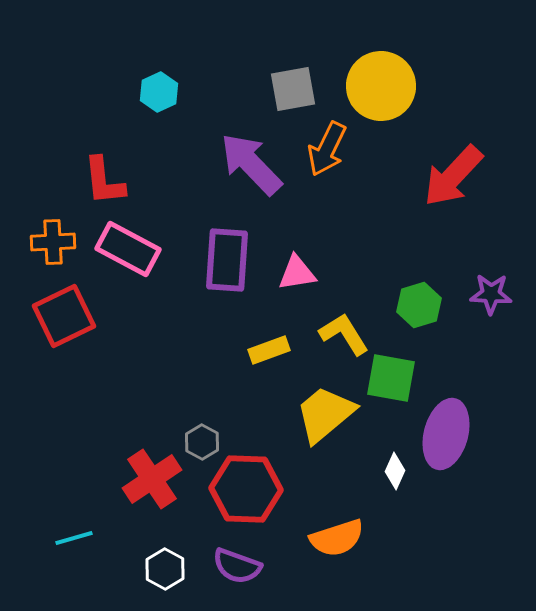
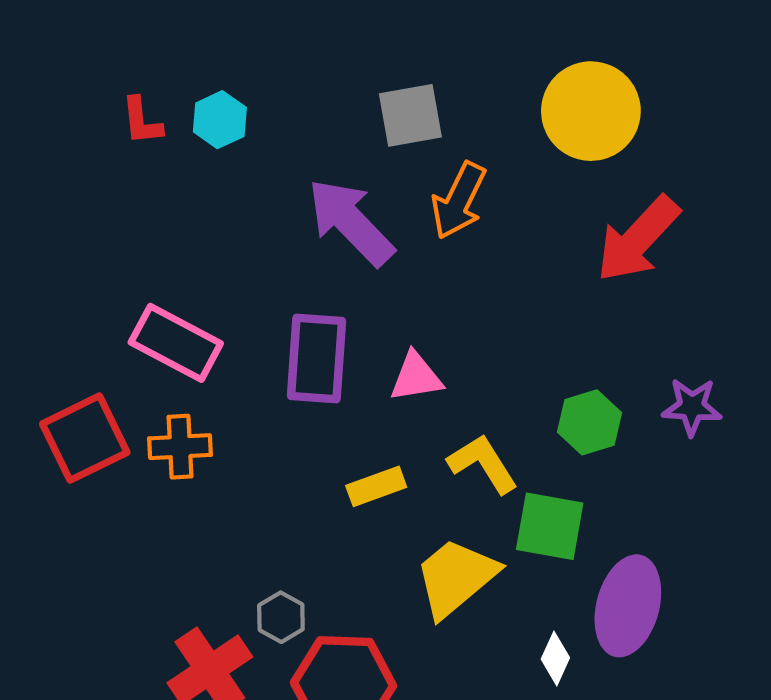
yellow circle: (381, 86) -> (591, 111), moved
red L-shape: (104, 181) -> (142, 121), moved, size x0.7
orange cross: (53, 242) -> (180, 447), moved

